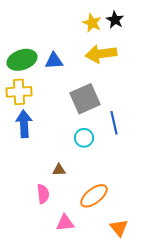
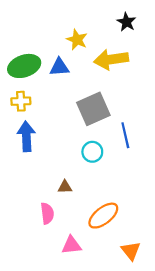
yellow star: (92, 23) -> (77, 40), moved
yellow cross: (19, 92) -> (21, 101), size x0.7

